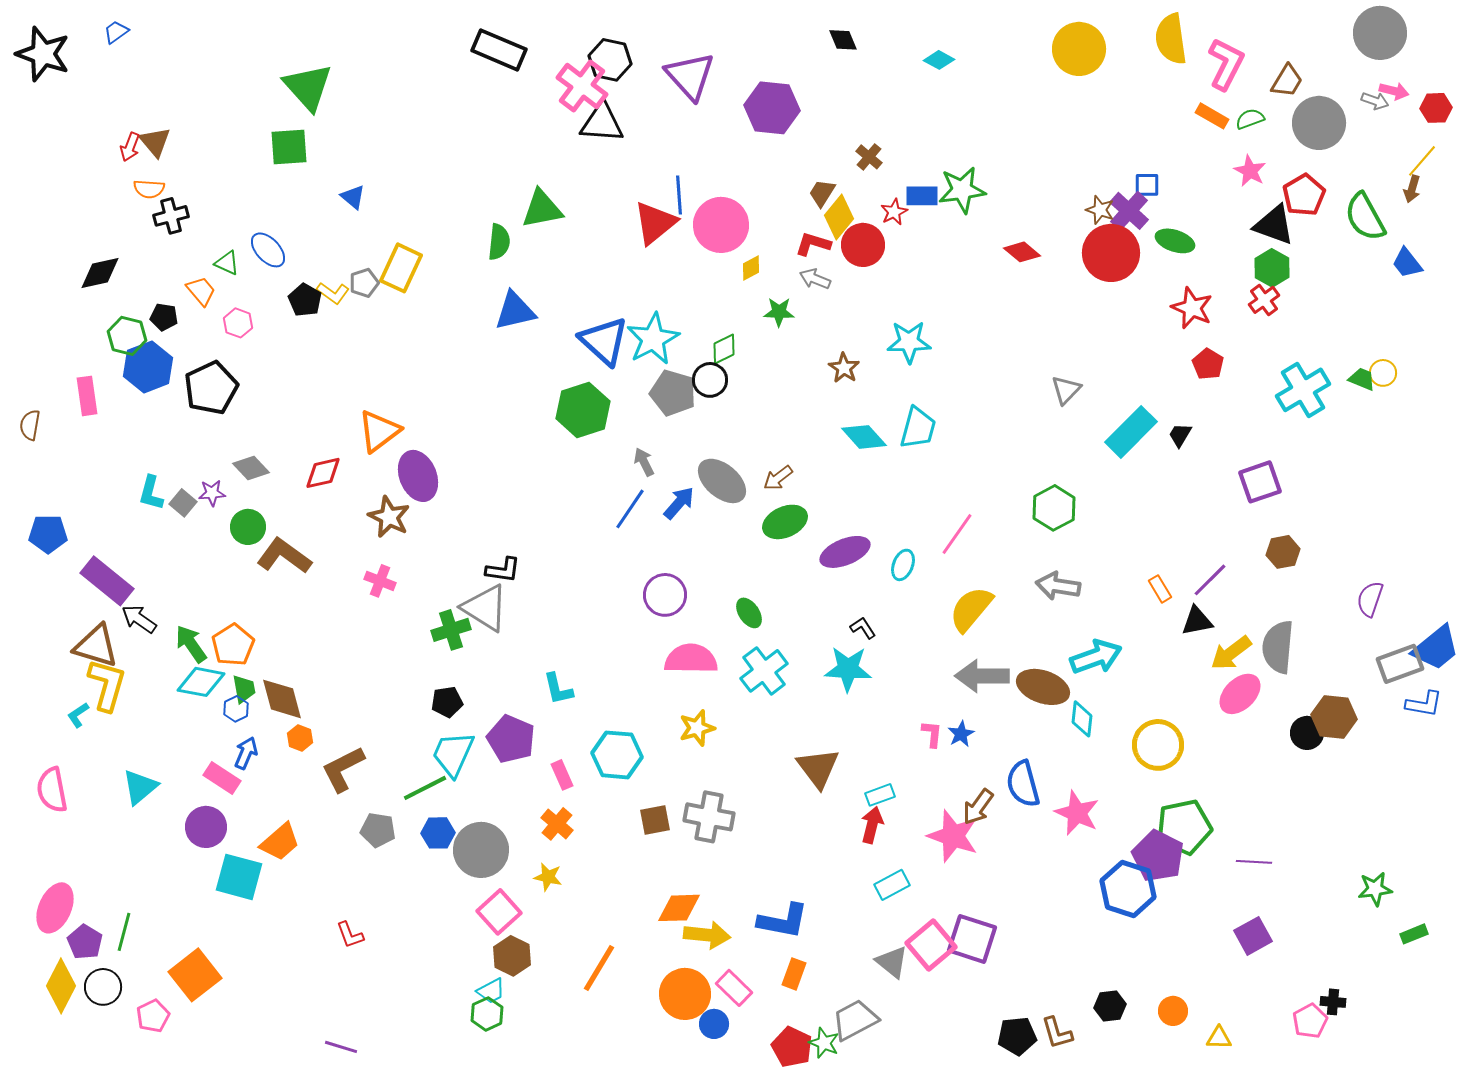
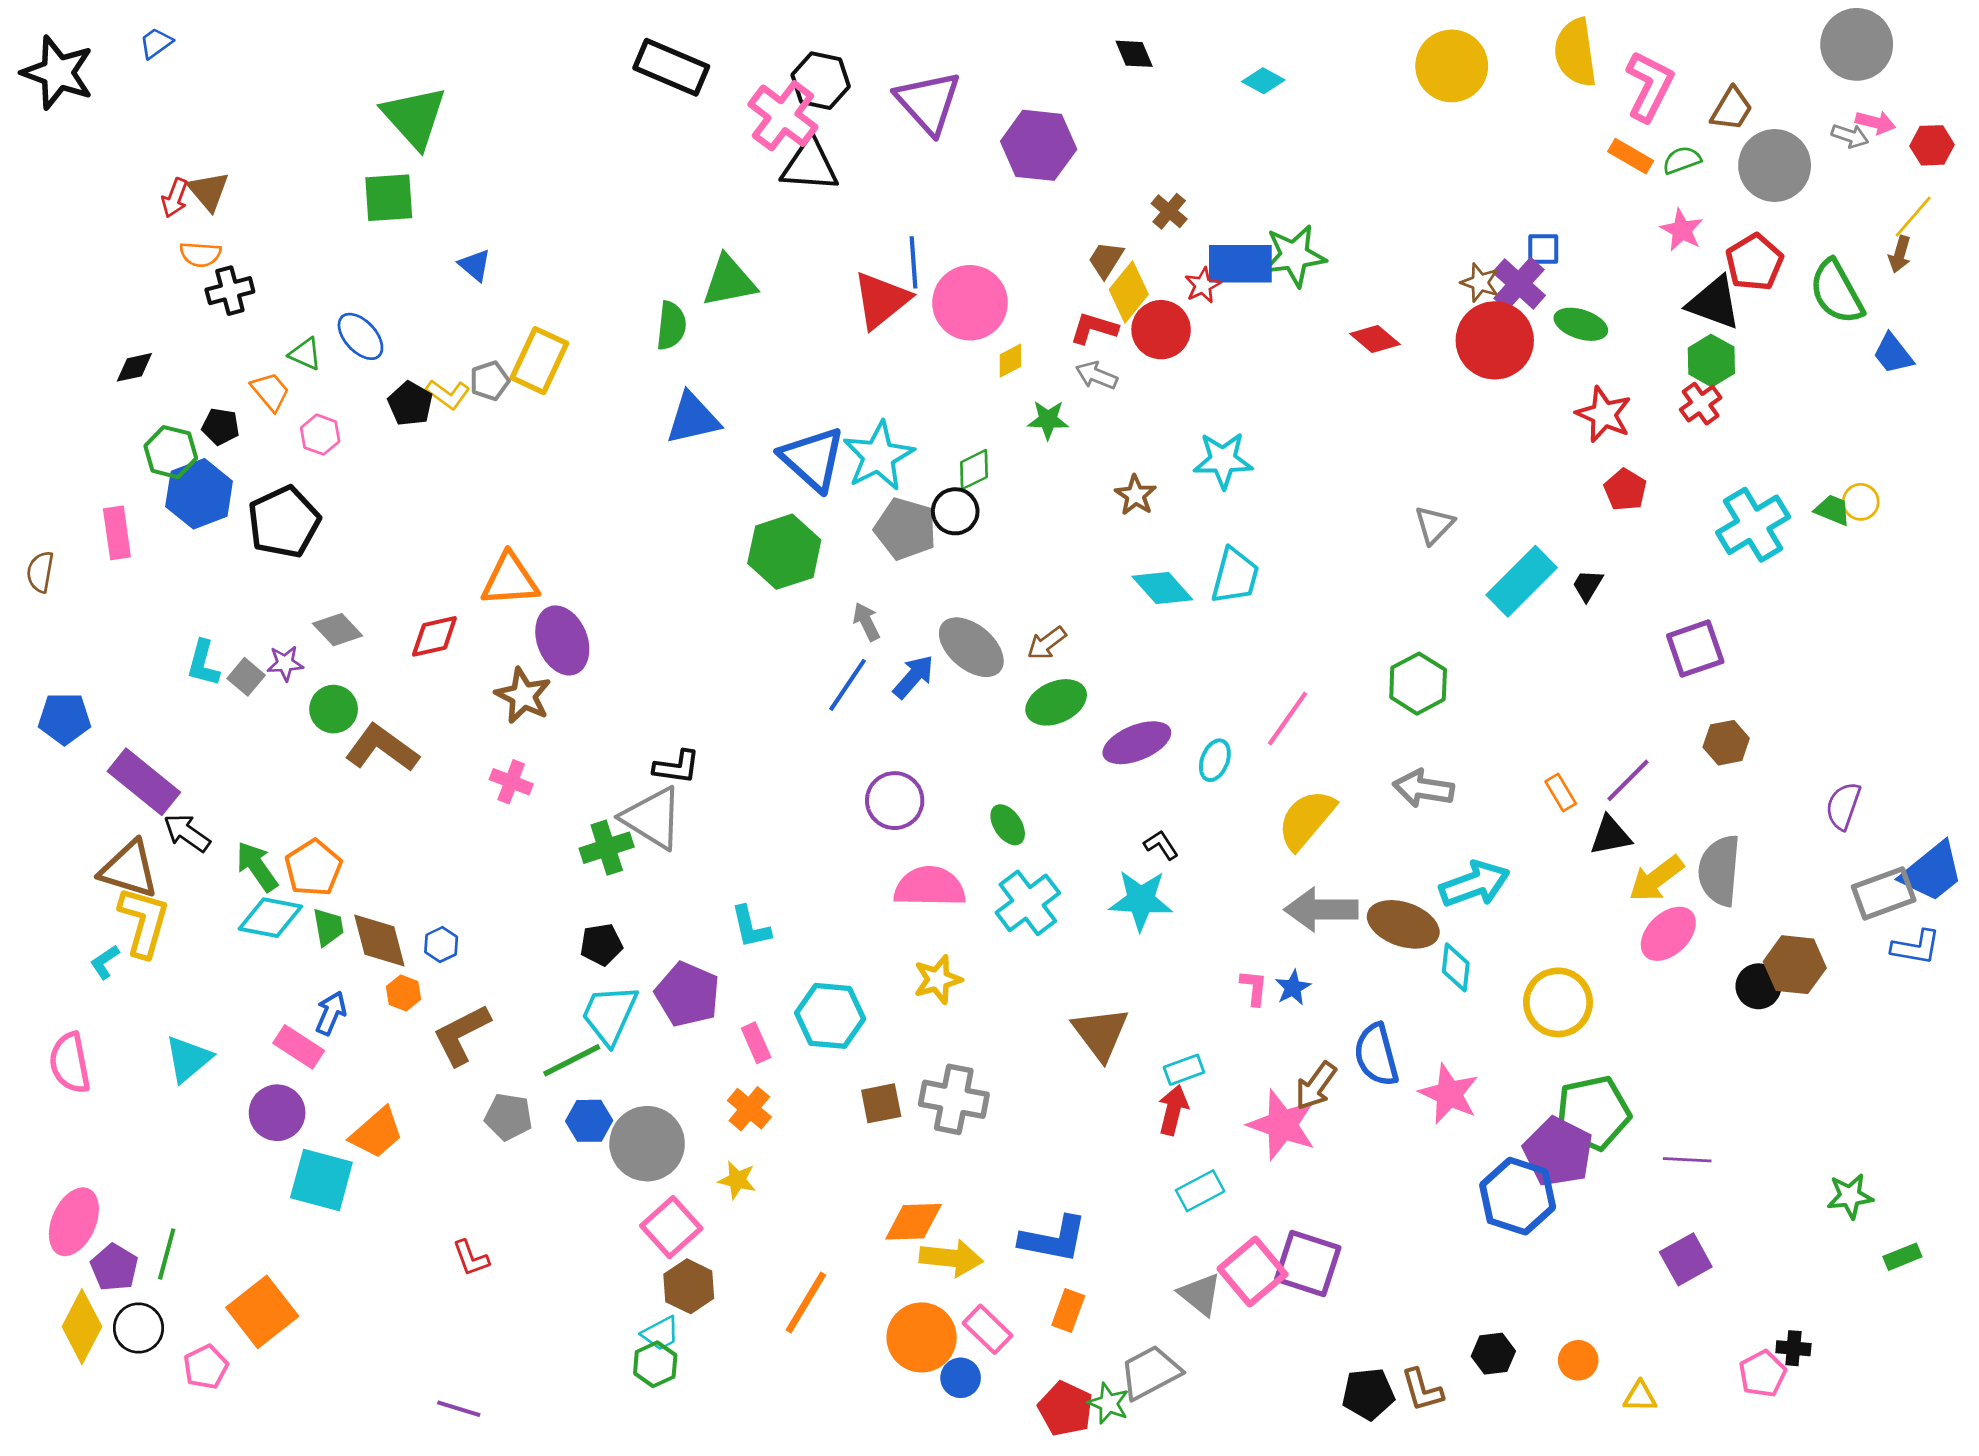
blue rectangle: (922, 196) -> (1240, 264), size x1.5
black diamond: (100, 273) -> (134, 367), size x0.7
orange triangle: (379, 431) -> (510, 580), turned 33
blue hexagon: (236, 709) -> (441, 945), moved

